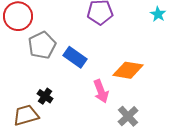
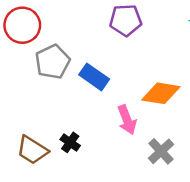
black cross: (45, 96) -> (70, 142), moved
brown trapezoid: (26, 115) -> (32, 150), turned -132

